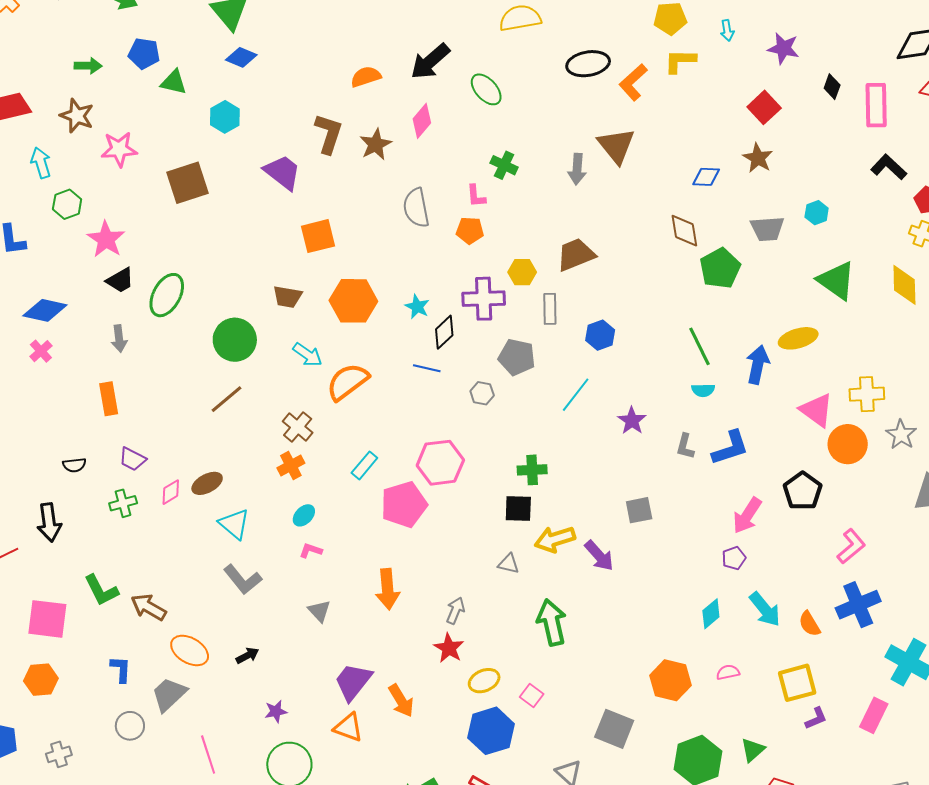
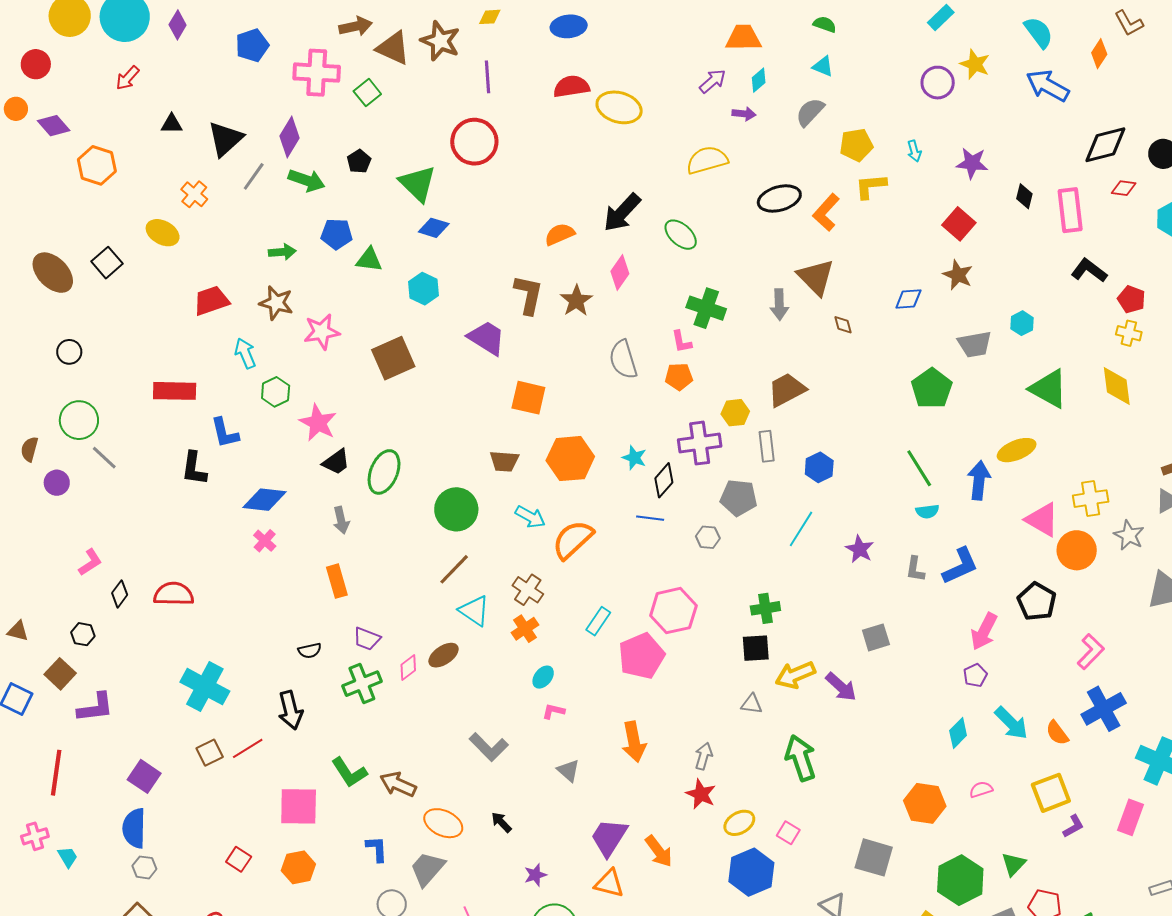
green cross: (504, 165) -> (706, 308), size x1.4
brown diamond: (684, 231) -> (843, 325), moved, size x0.6
orange square: (318, 236) -> (528, 398), turned 33
green cross: (123, 503) -> (362, 684), size x1.4
cyan triangle: (234, 524) -> (474, 611), moved
black arrow: (247, 656) -> (501, 822), turned -100

